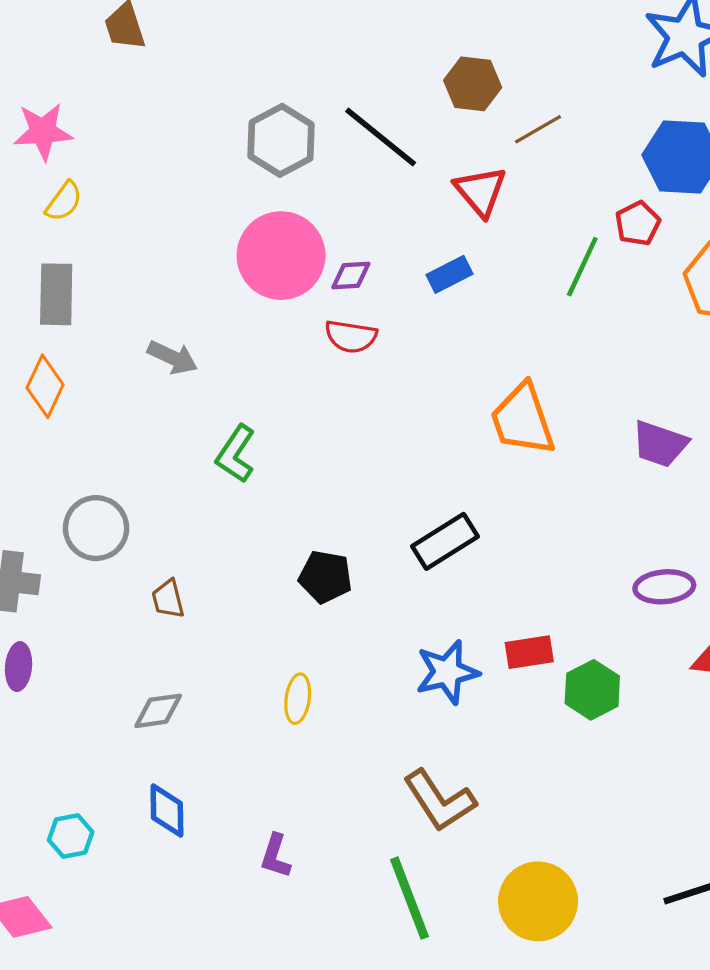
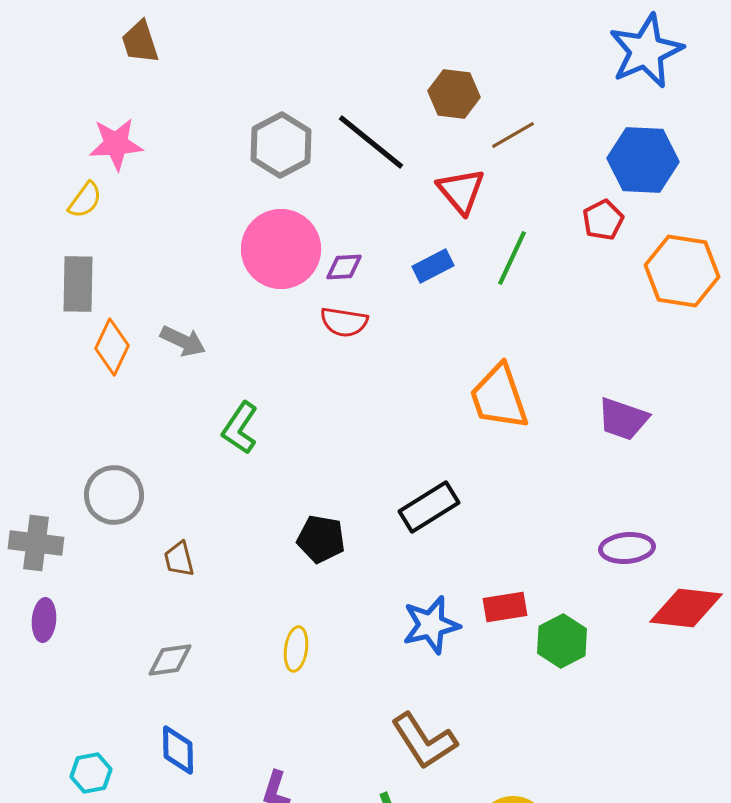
pink star: (43, 132) -> (116, 144), moved
green line: (582, 267) -> (512, 258), moved
orange diamond: (45, 386) -> (112, 347), moved

